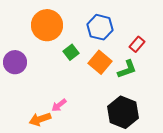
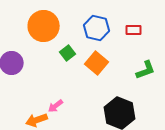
red rectangle: (137, 44) -> (134, 30), moved, turned 49
green L-shape: (127, 69) -> (146, 70), moved

